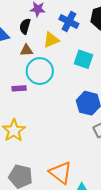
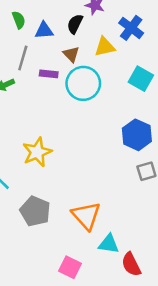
brown triangle: (26, 50) -> (71, 54), turned 40
purple rectangle: (19, 88) -> (49, 74), moved

